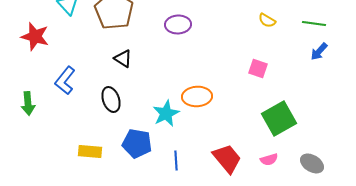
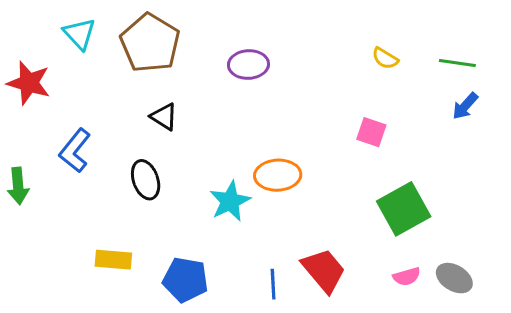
blue pentagon: (137, 143) -> (185, 280), moved
pink semicircle: (269, 159) -> (407, 277), moved
blue line: (176, 160) -> (273, 284), moved

